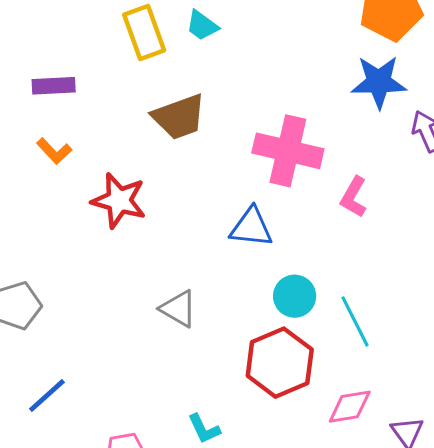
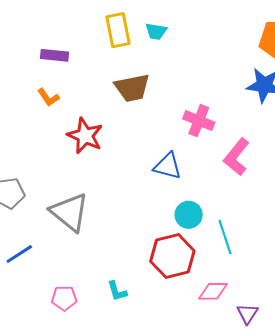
cyan trapezoid: (202, 26) -> (156, 31), turned -35
pink cross: (288, 151) -> (199, 121), size x0.7
pink L-shape: (354, 197) -> (236, 157), size x1.4
gray triangle: (178, 309) -> (70, 212), moved, size x1.6

